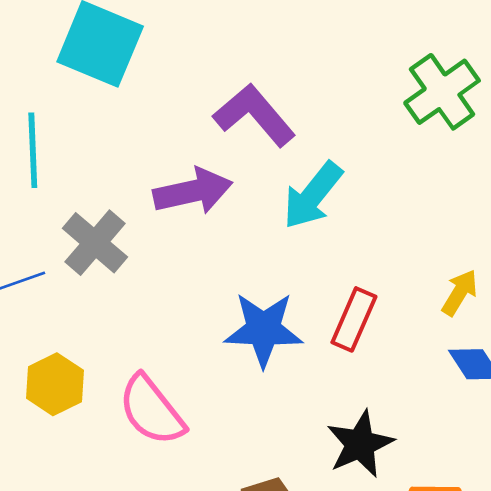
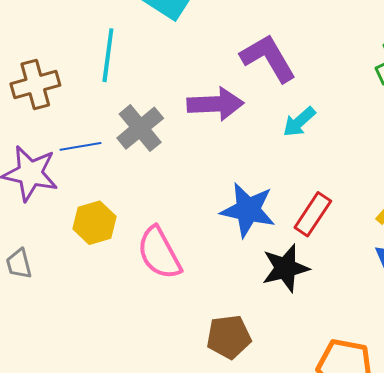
cyan arrow: (313, 195) -> (299, 122), size x0.7
black star: (360, 444) -> (285, 268), moved

